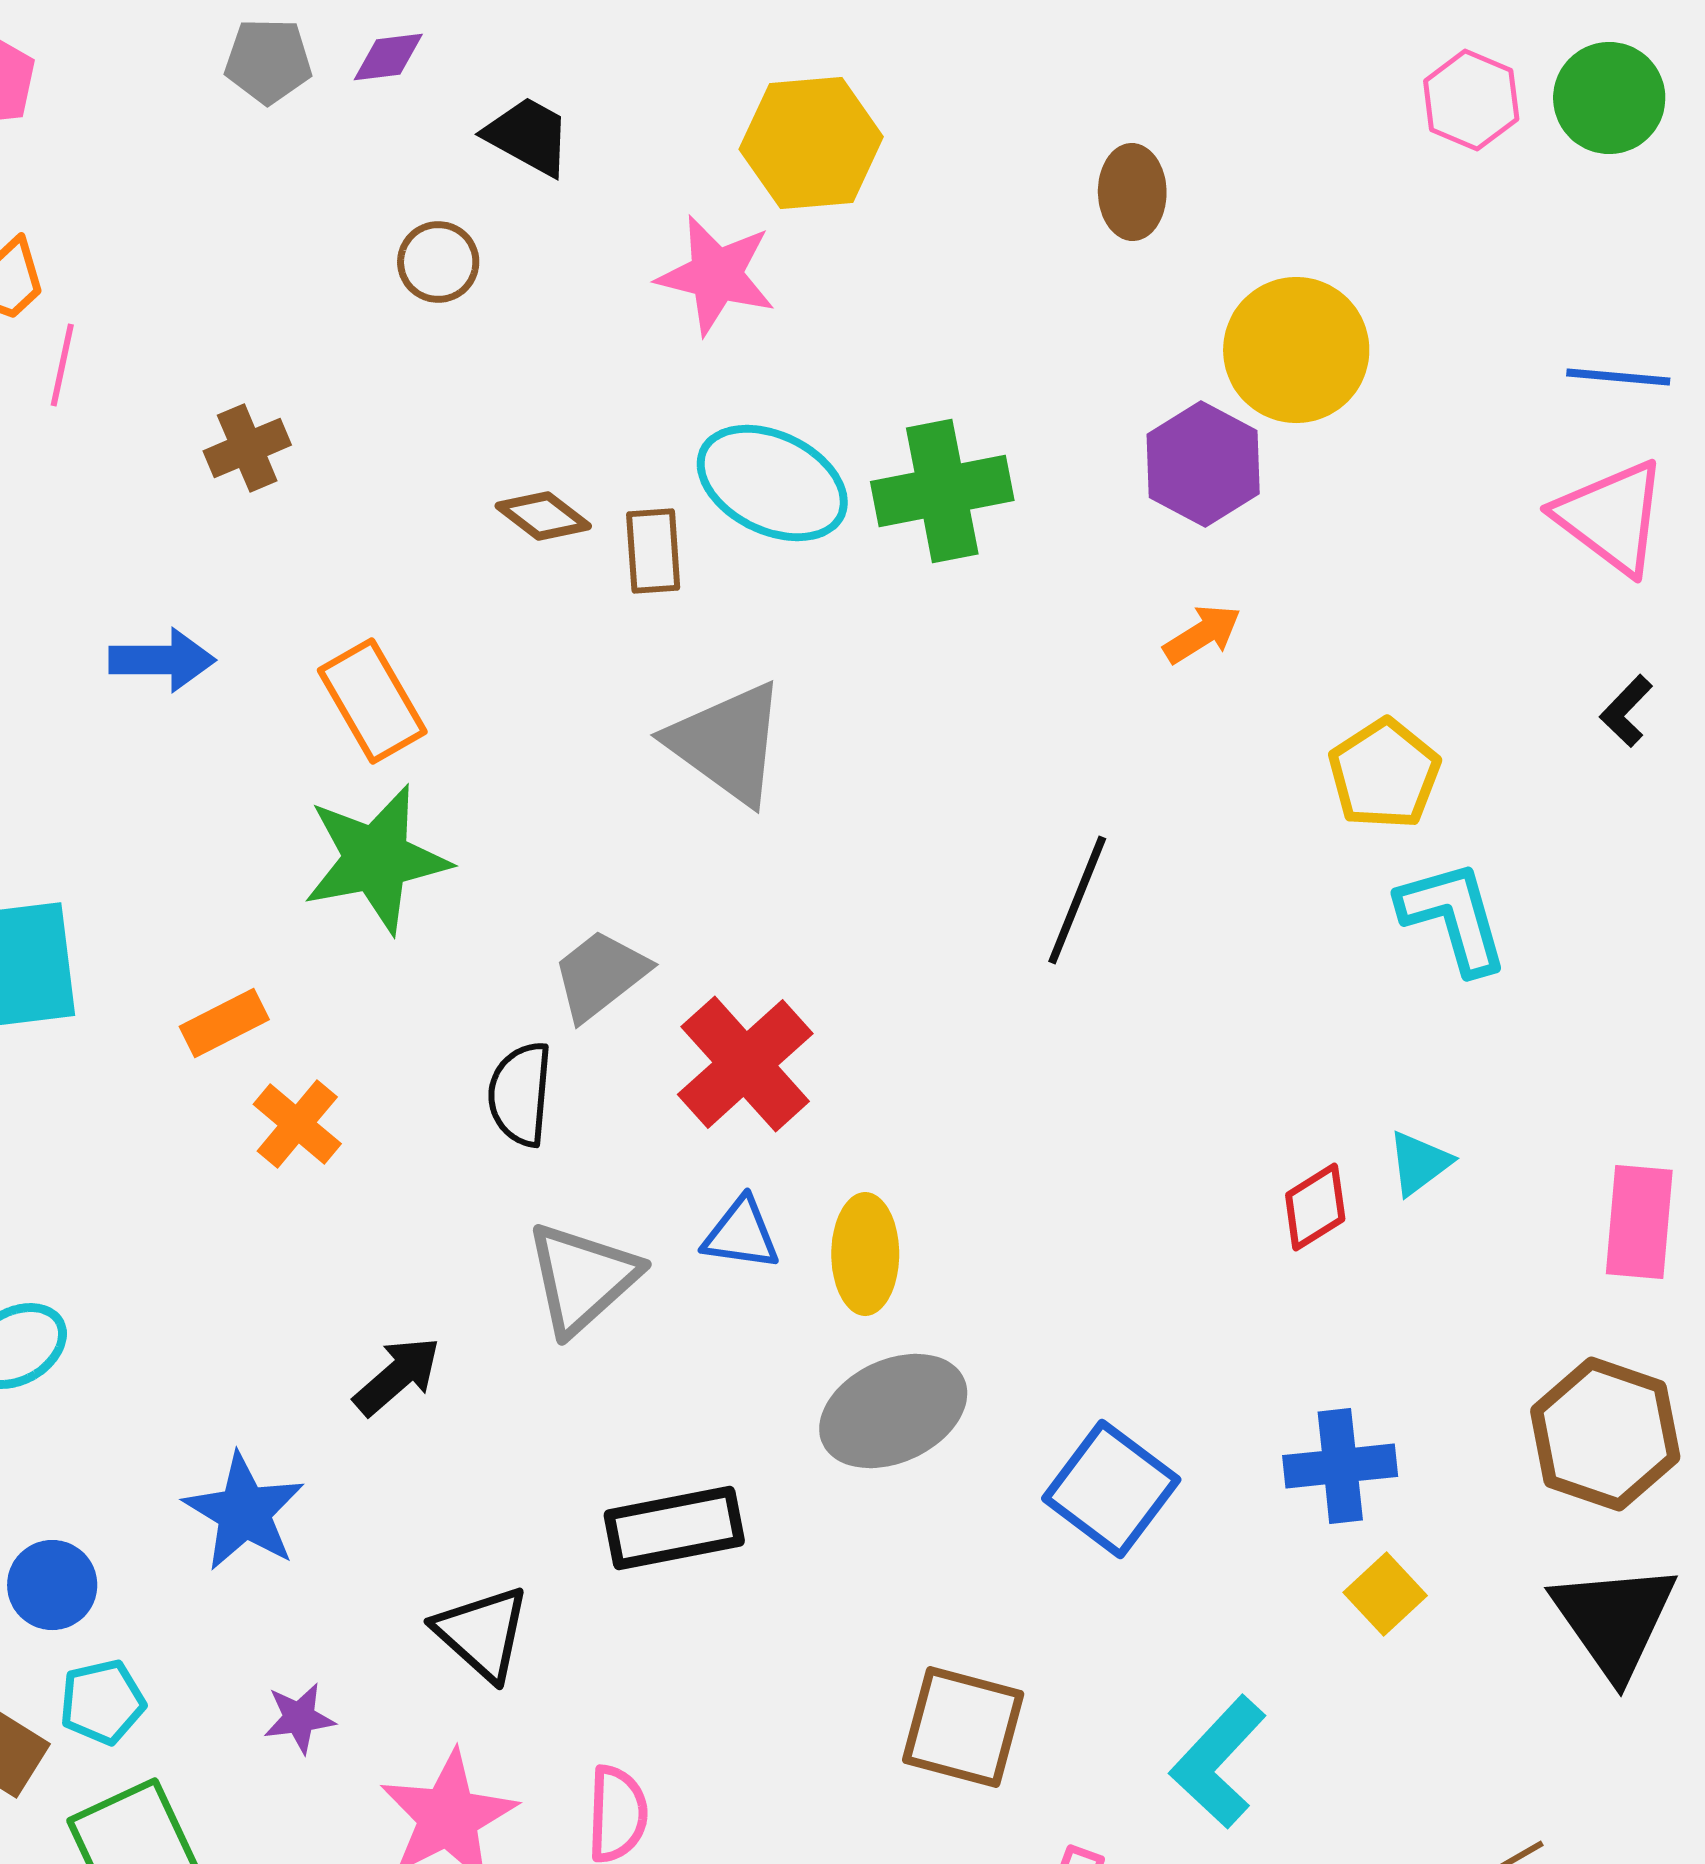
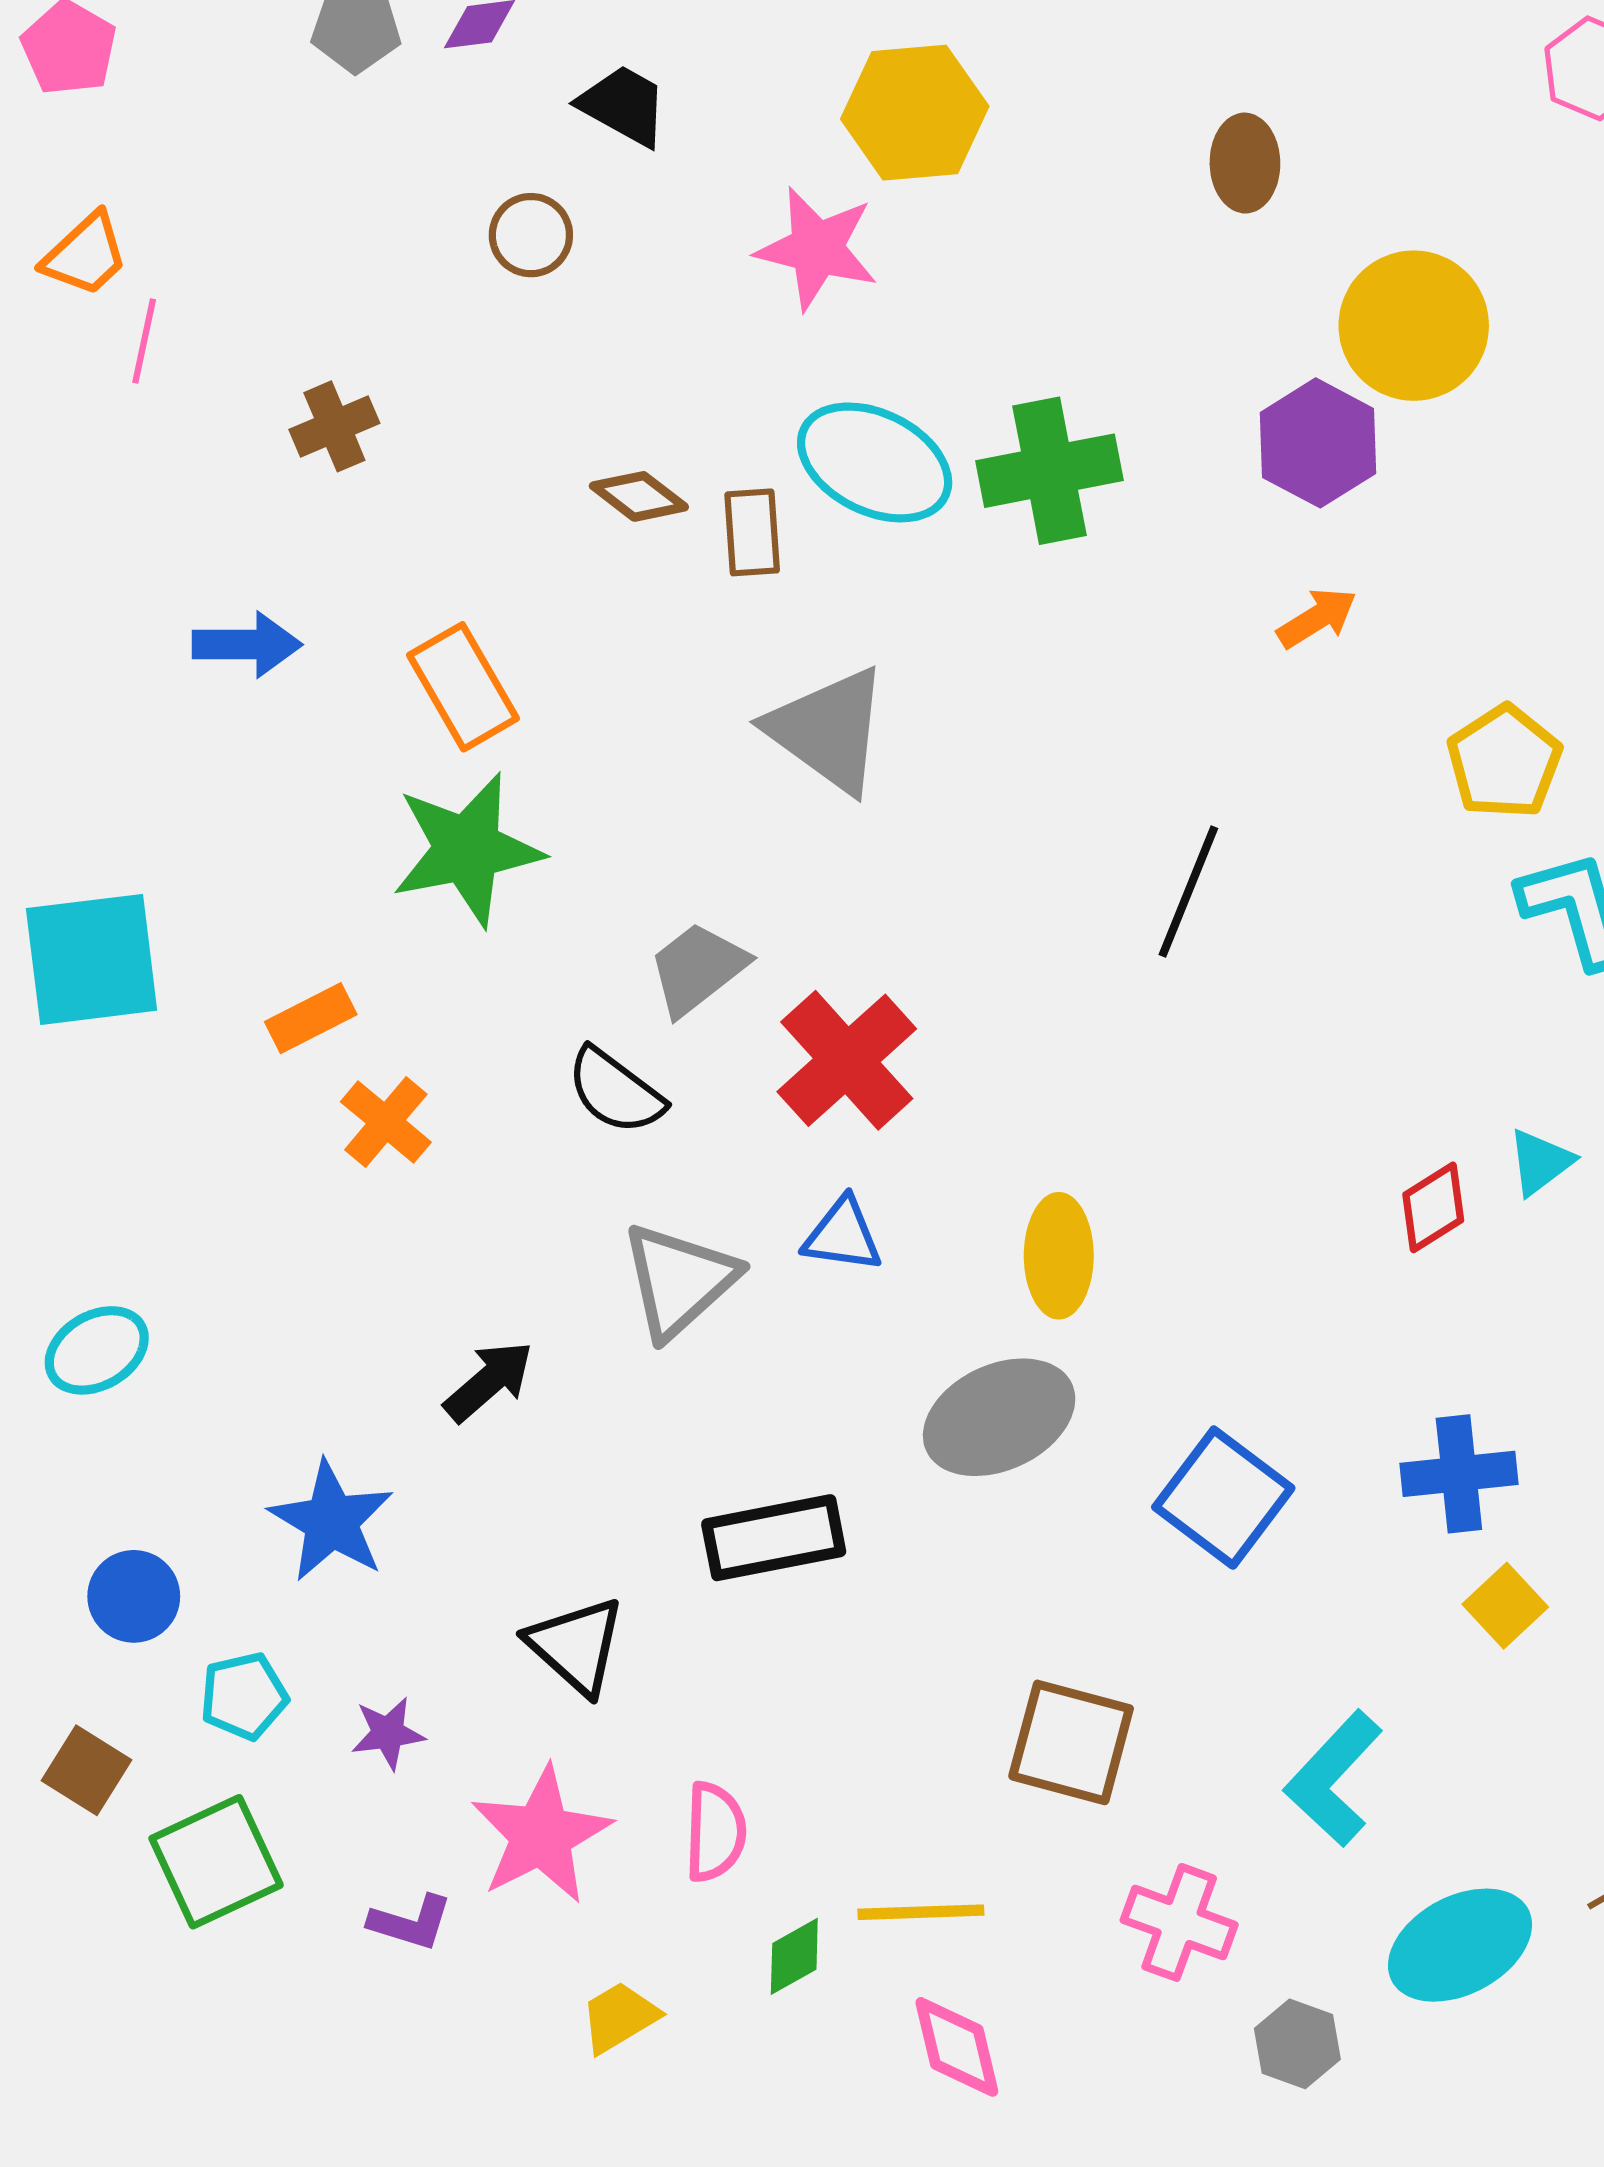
black semicircle: (520, 1094) -> (615, 1091), turned -58
yellow ellipse: (865, 1254) -> (1059, 1256), moved
cyan pentagon: (102, 1702) -> (244, 1696), moved

